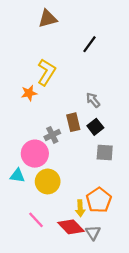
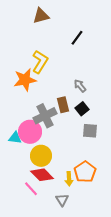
orange star: (29, 93) -> (25, 80), size x1.6
gray cross: (52, 135) -> (45, 116), size x1.6
cyan triangle: (17, 176) -> (15, 138), moved
red diamond: (71, 227) -> (42, 175), moved
gray triangle: (93, 233) -> (62, 200), moved

